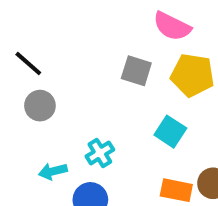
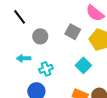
gray circle: (40, 106) -> (40, 36), moved
cyan arrow: (53, 171) -> (24, 58), moved

